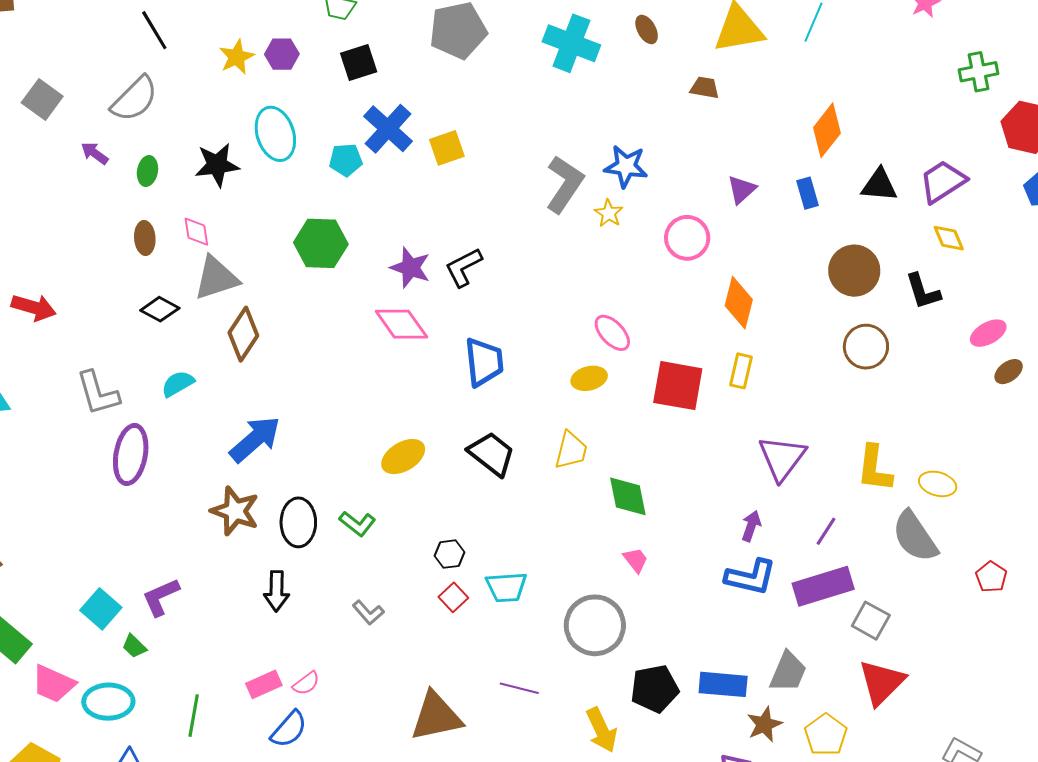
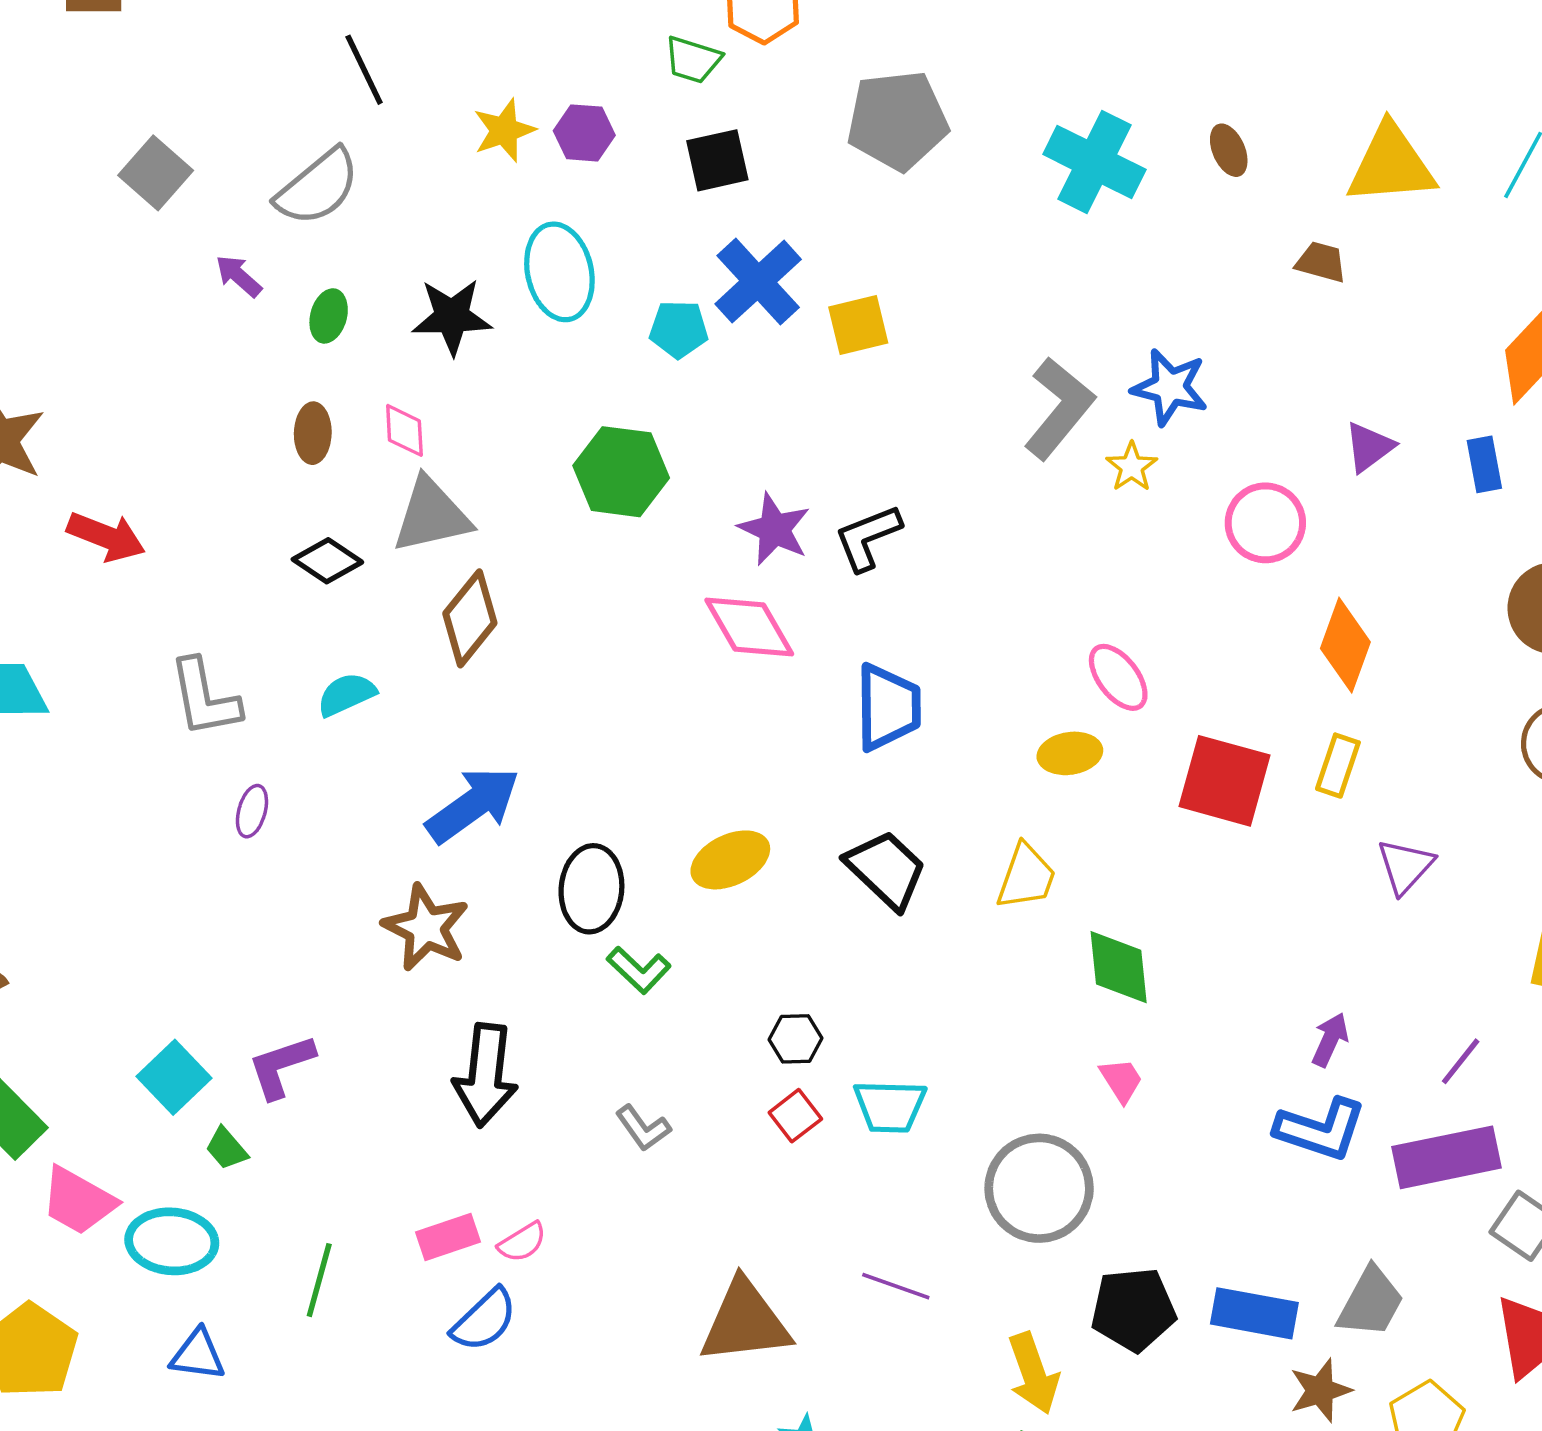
purple ellipse: (131, 455) -> (252, 811), size x0.5
purple triangle: (782, 458) -> (1405, 866), moved, size x0.7
black ellipse: (298, 522) -> (591, 889), moved
black arrow: (276, 591) -> (485, 1075), size x1.4

